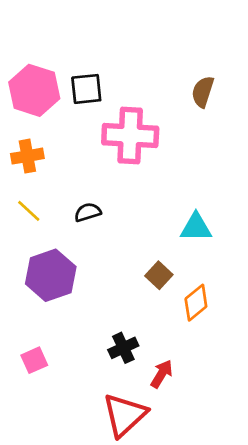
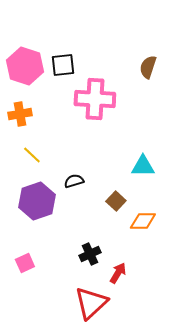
yellow line: (29, 211) -> (32, 155), moved
black semicircle: (88, 212) -> (74, 181), moved
orange diamond: (196, 303) -> (143, 221), turned 40

